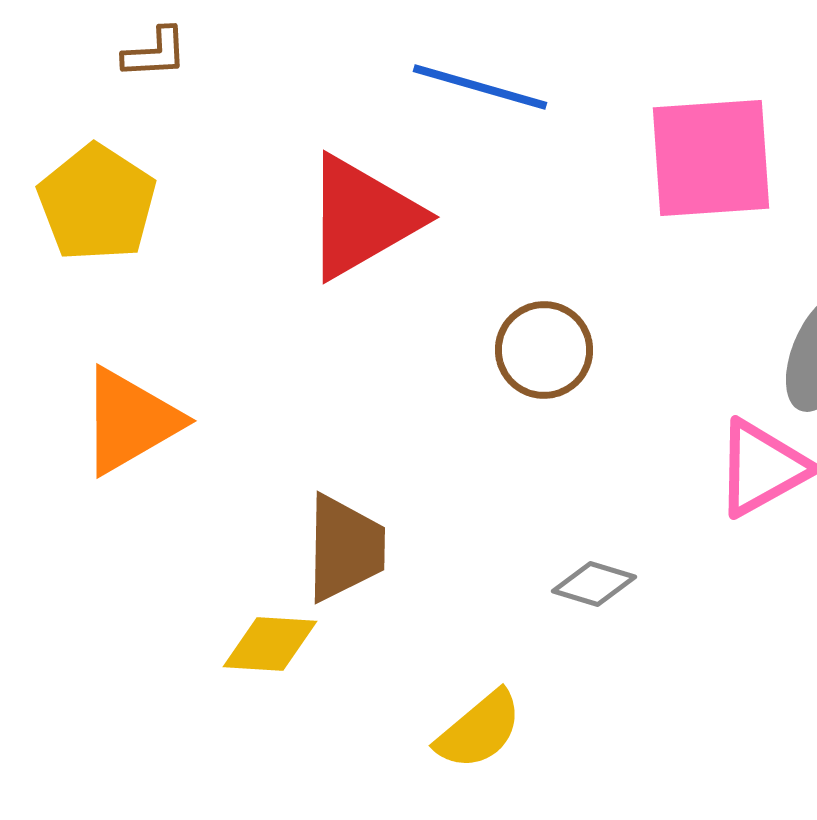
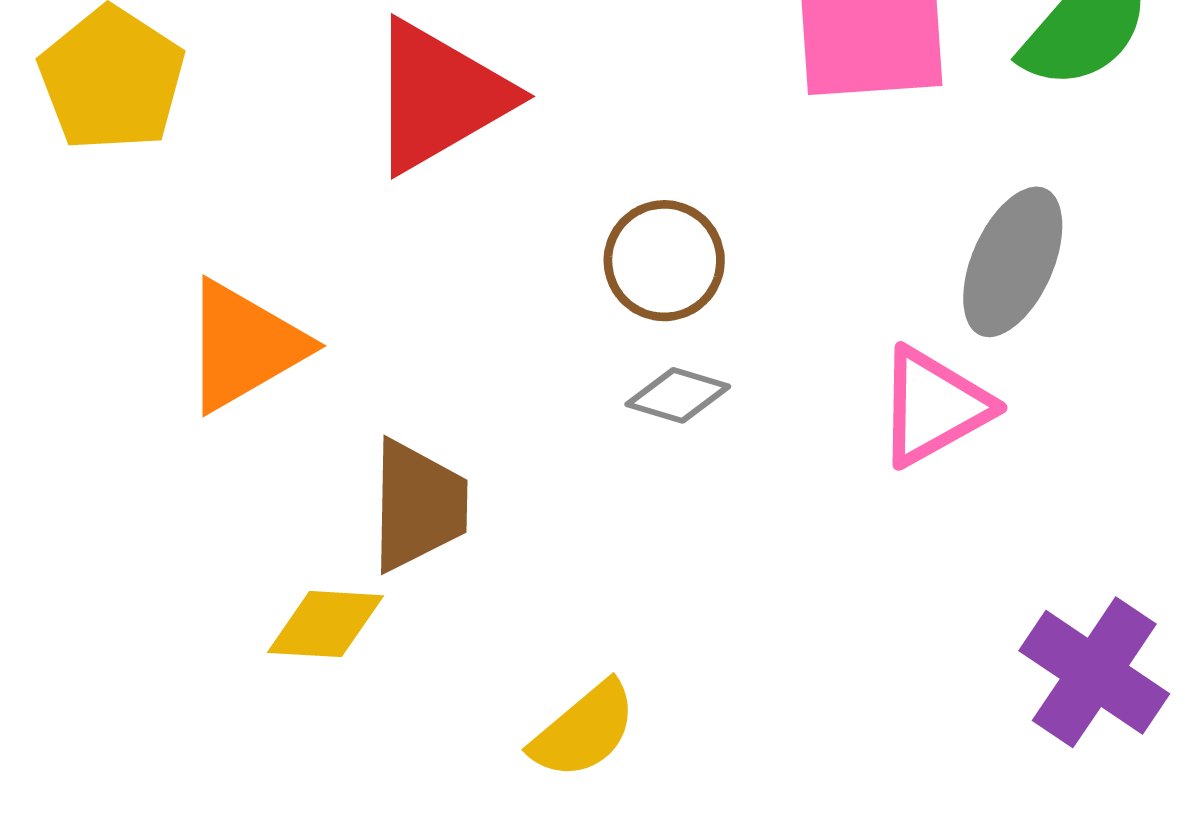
orange triangle: (130, 421) -> (244, 346), moved
gray diamond: (594, 584) -> (678, 395), moved

